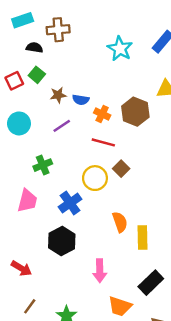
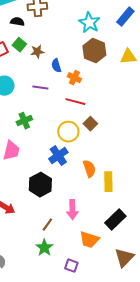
brown star: (58, 95) -> (37, 52), moved
blue semicircle: (81, 100) -> (56, 66), turned 64
brown hexagon: (135, 112) -> (94, 51), moved
purple line: (62, 126) -> (40, 88), turned 42
blue cross: (70, 203) -> (58, 156), moved
brown line: (30, 306) -> (47, 225), moved

